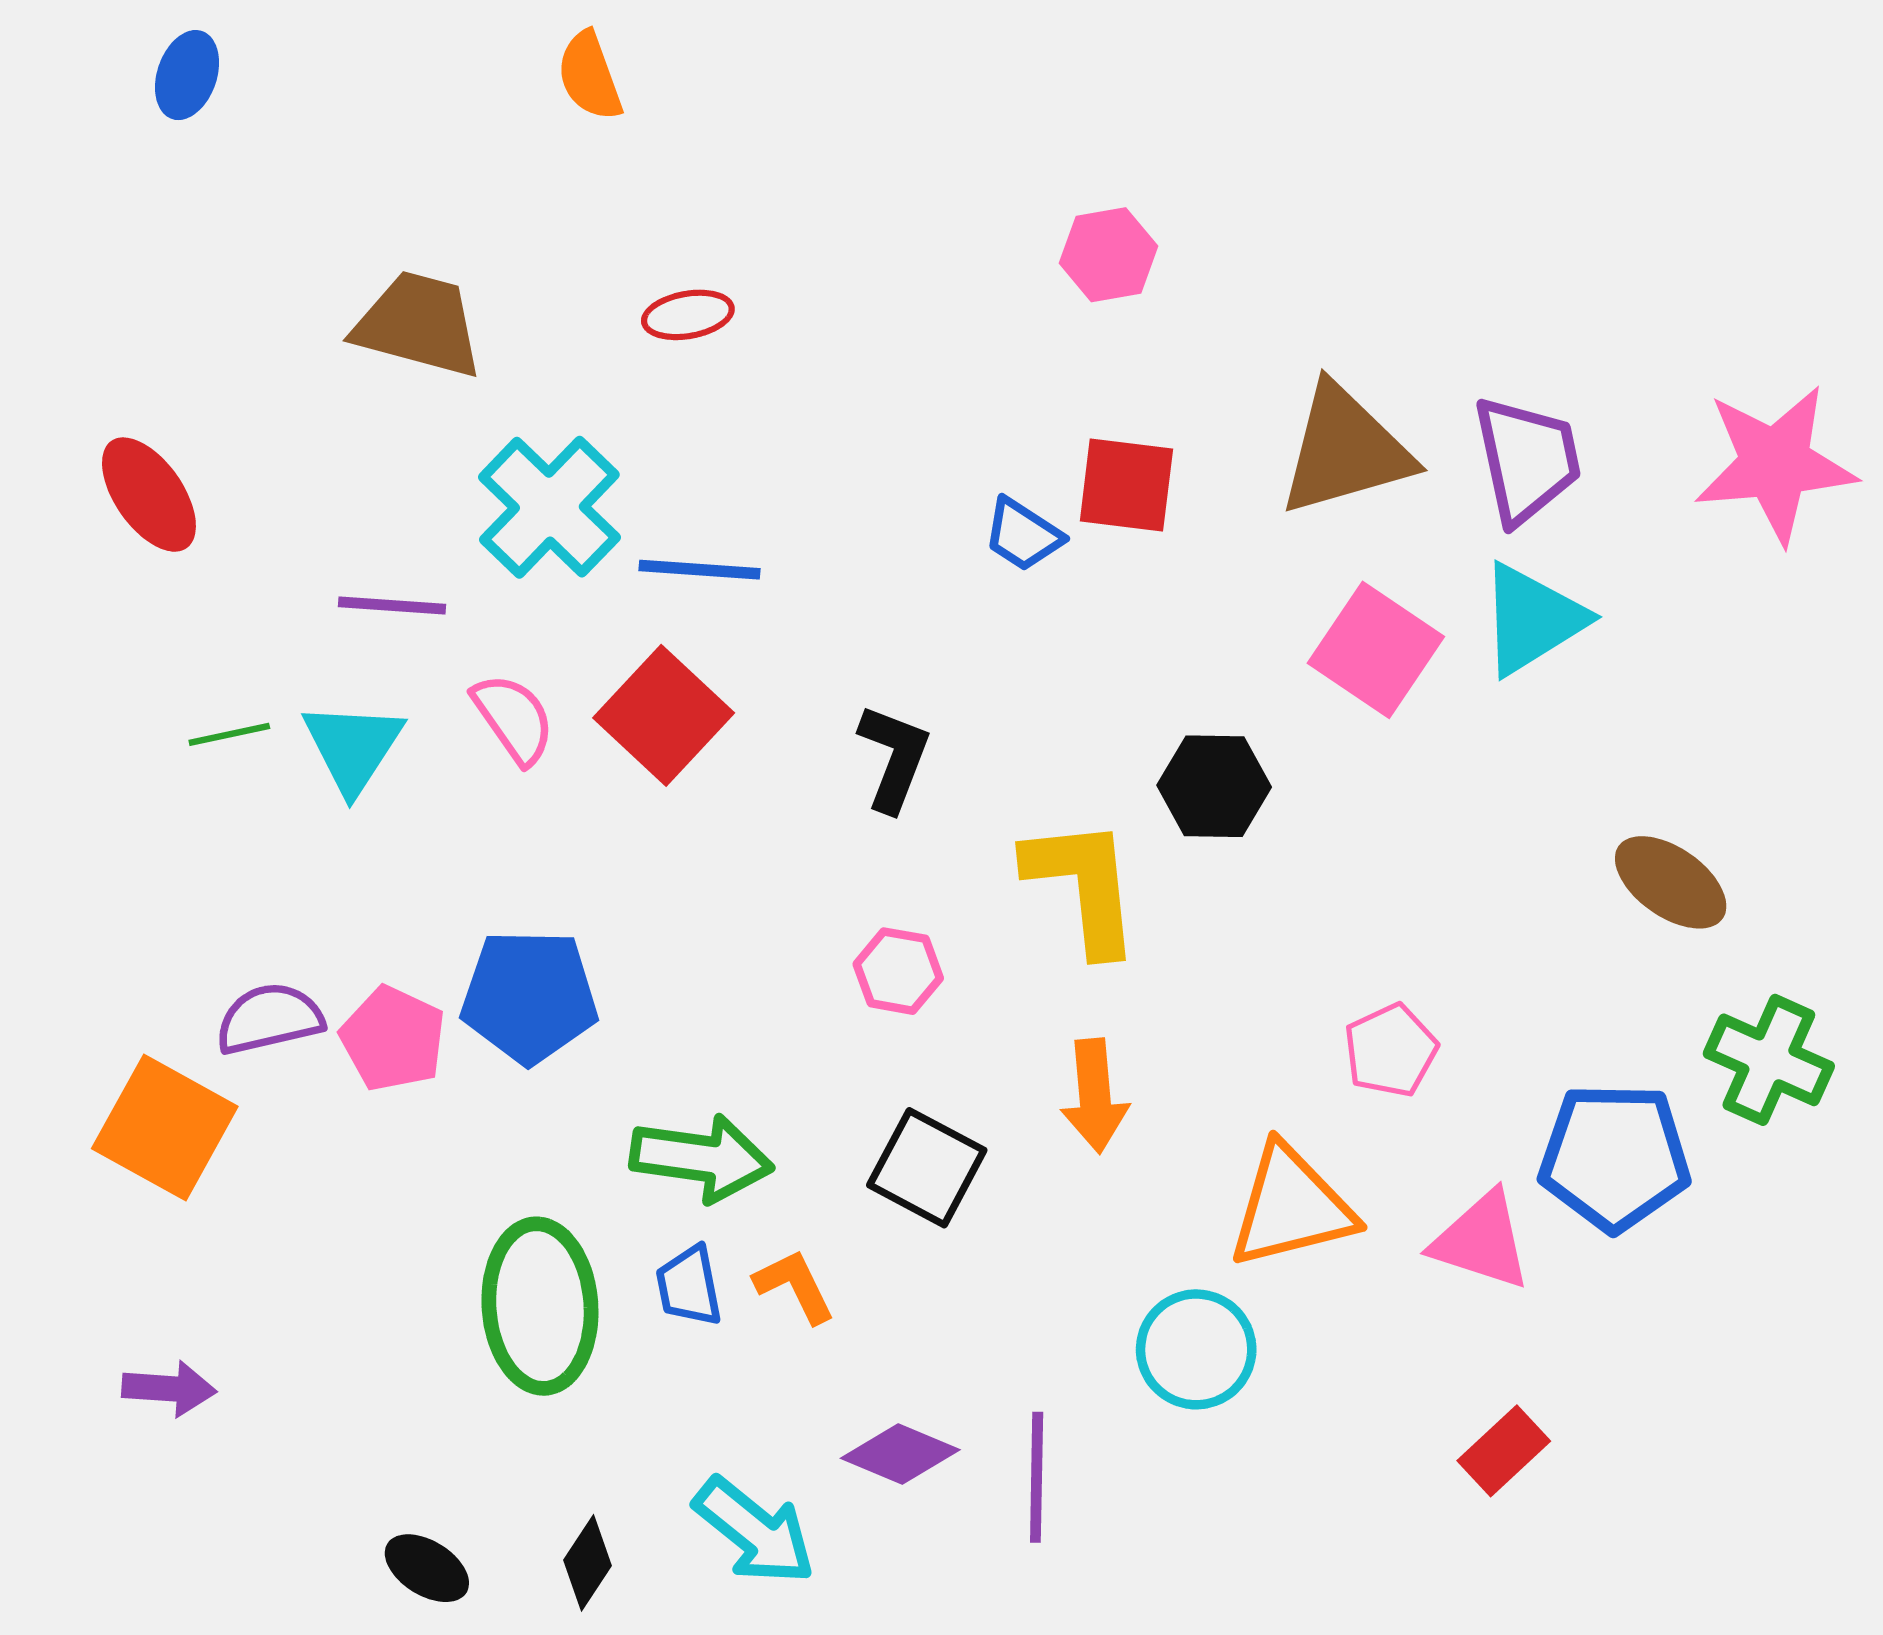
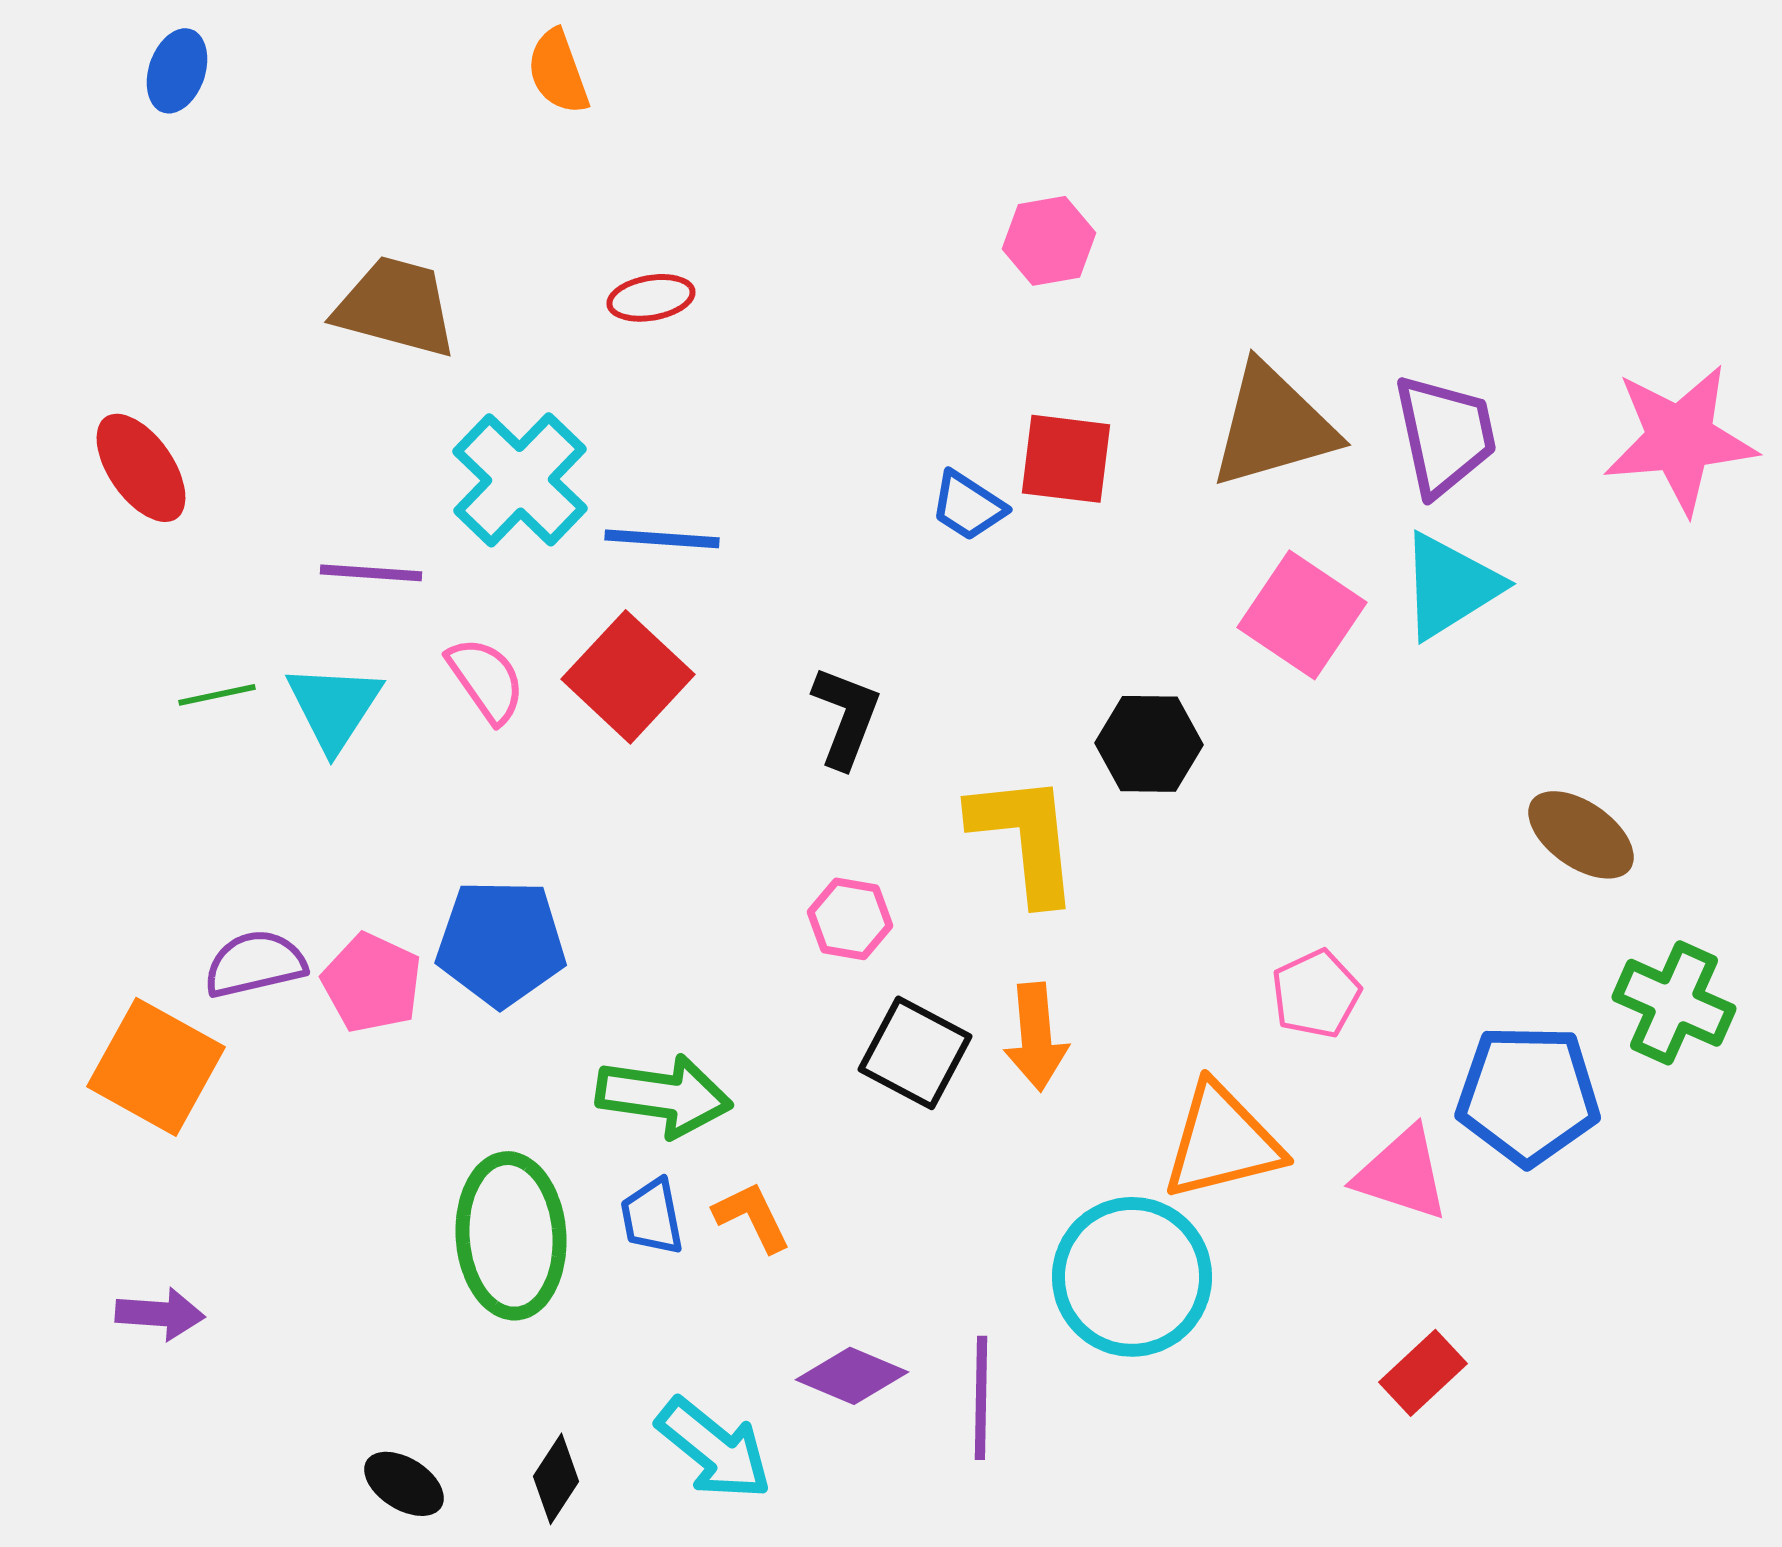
black square: (927, 1168) -> (915, 1053), moved
cyan circle: (1196, 1349) -> (1132, 1277), size x1.4

